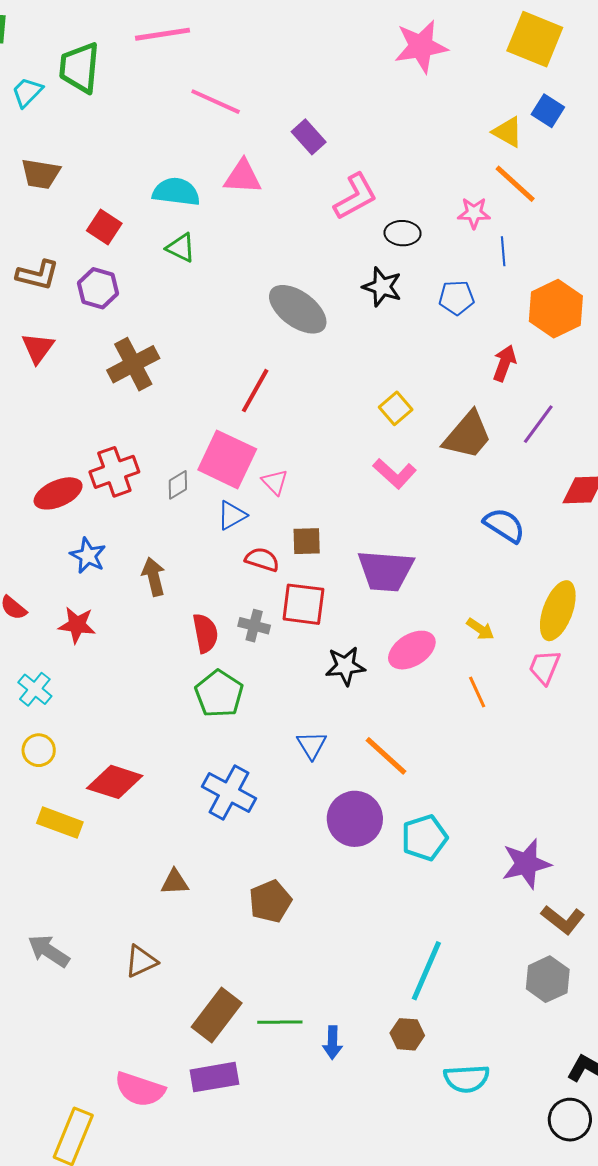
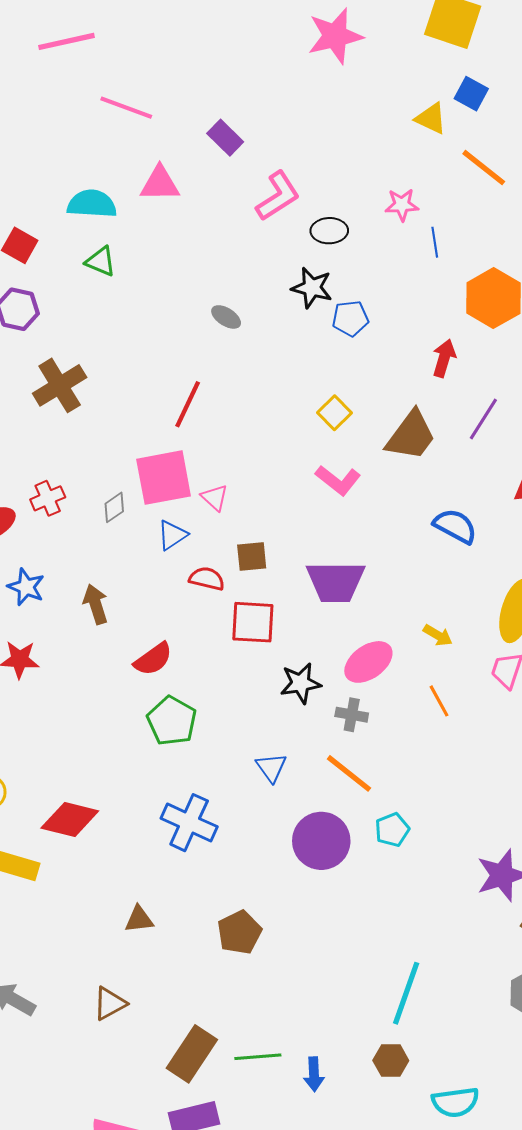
orange line: (515, 184) -> (484, 168), moved
blue pentagon: (456, 298) -> (350, 318), moved
gray ellipse: (298, 309) -> (226, 317), size x0.5
pink square: (227, 459) -> (164, 478), turned -32
red cross: (114, 472) -> (48, 498), size x0.7
gray cross: (254, 626) -> (352, 715), moved
red semicircle: (205, 633) -> (153, 659), turned 69
cyan pentagon: (424, 838) -> (392, 830), moved, size x0.7

